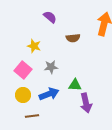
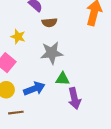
brown semicircle: (73, 38) -> (49, 22), moved
gray star: (51, 67) -> (52, 53), moved, size x1.5

